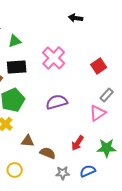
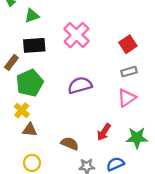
gray rectangle: (107, 95) -> (129, 72), moved, turned 32
brown triangle: (28, 141) -> (30, 130), moved

